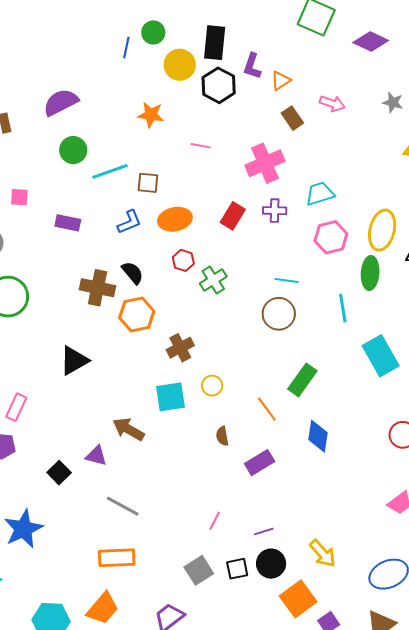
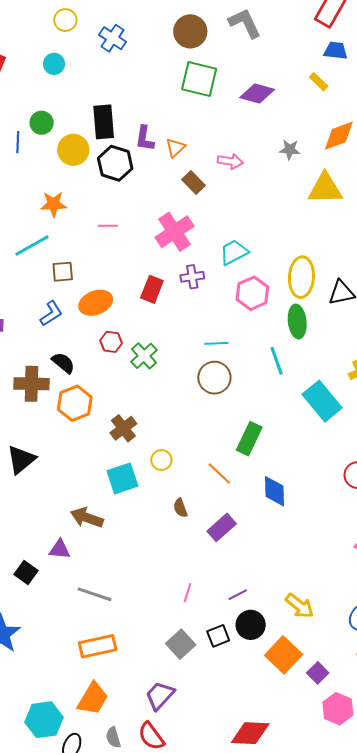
cyan line: (110, 171) -> (32, 246), moved

